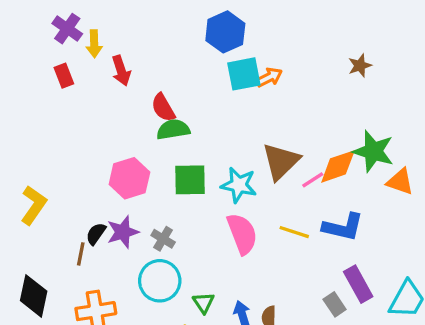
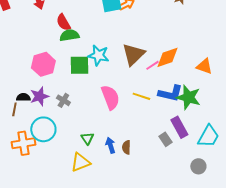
green star: (373, 151) -> (188, 97), moved
cyan star: (239, 185) -> (98, 55), moved
black semicircle: (96, 234) -> (23, 97), turned 56
cyan circle: (160, 281) -> (43, 129), moved

